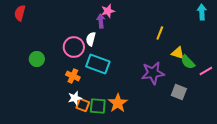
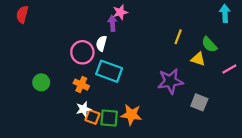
green circle: (37, 59) -> (41, 82), moved
green semicircle: (188, 62) -> (209, 45), moved
pink line: (206, 71) -> (229, 69), moved
orange star: (118, 103) -> (131, 115), turned -30

